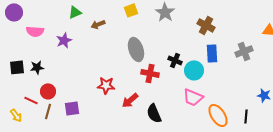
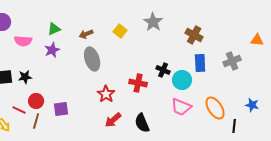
yellow square: (131, 10) -> (120, 31), moved, turned -32
green triangle: (75, 12) -> (54, 29), moved
gray ellipse: (136, 49) -> (92, 59), moved
red star: (106, 85) -> (106, 94), moved, turned 30
red arrow: (130, 100) -> (113, 120), moved
purple square: (72, 108) -> (61, 109), moved
orange ellipse: (218, 115) -> (215, 108), moved

